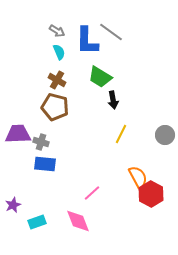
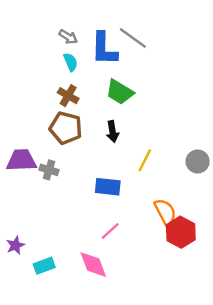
black arrow: (113, 100) -> (112, 132), moved
blue rectangle: (45, 164) -> (108, 187), moved

